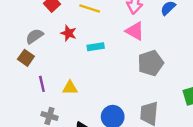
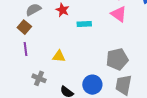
gray pentagon: (151, 63) -> (117, 59), moved
purple line: (42, 84) -> (25, 49), moved

